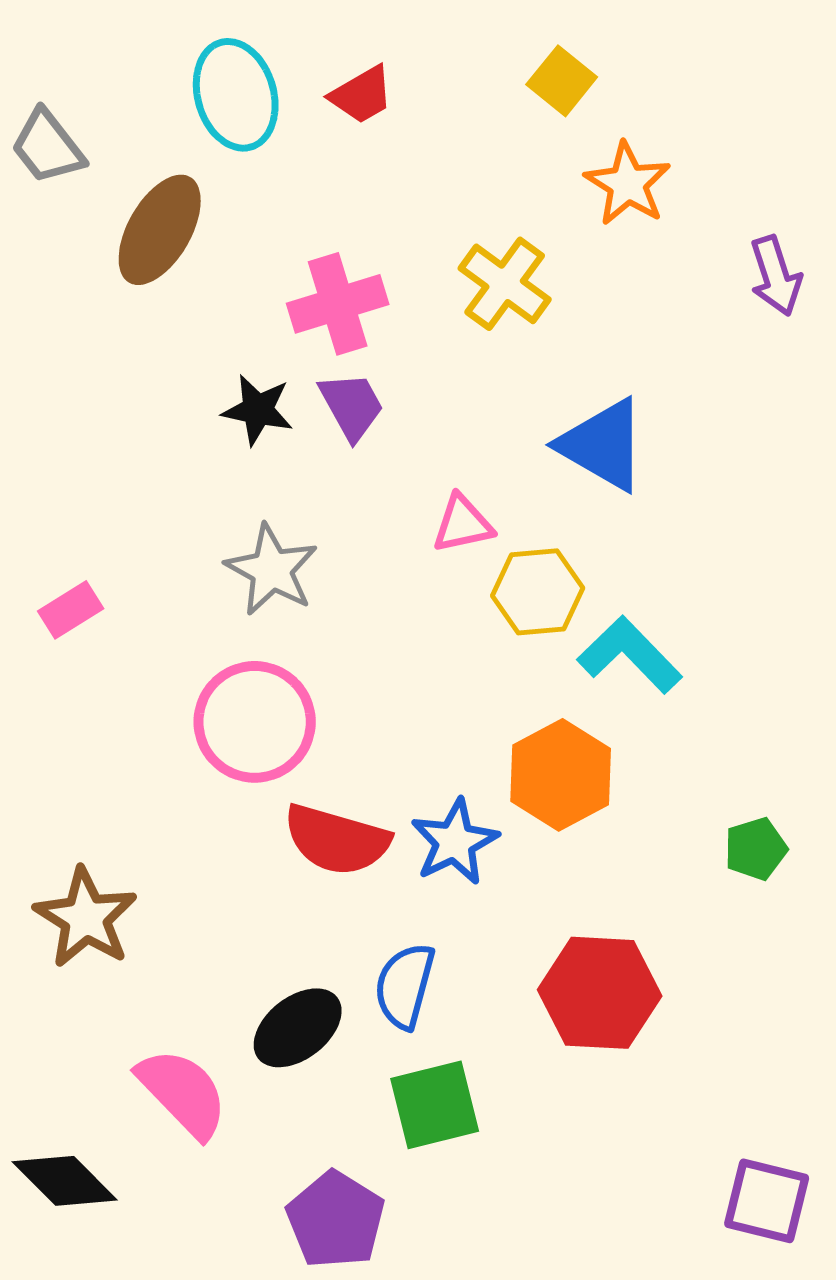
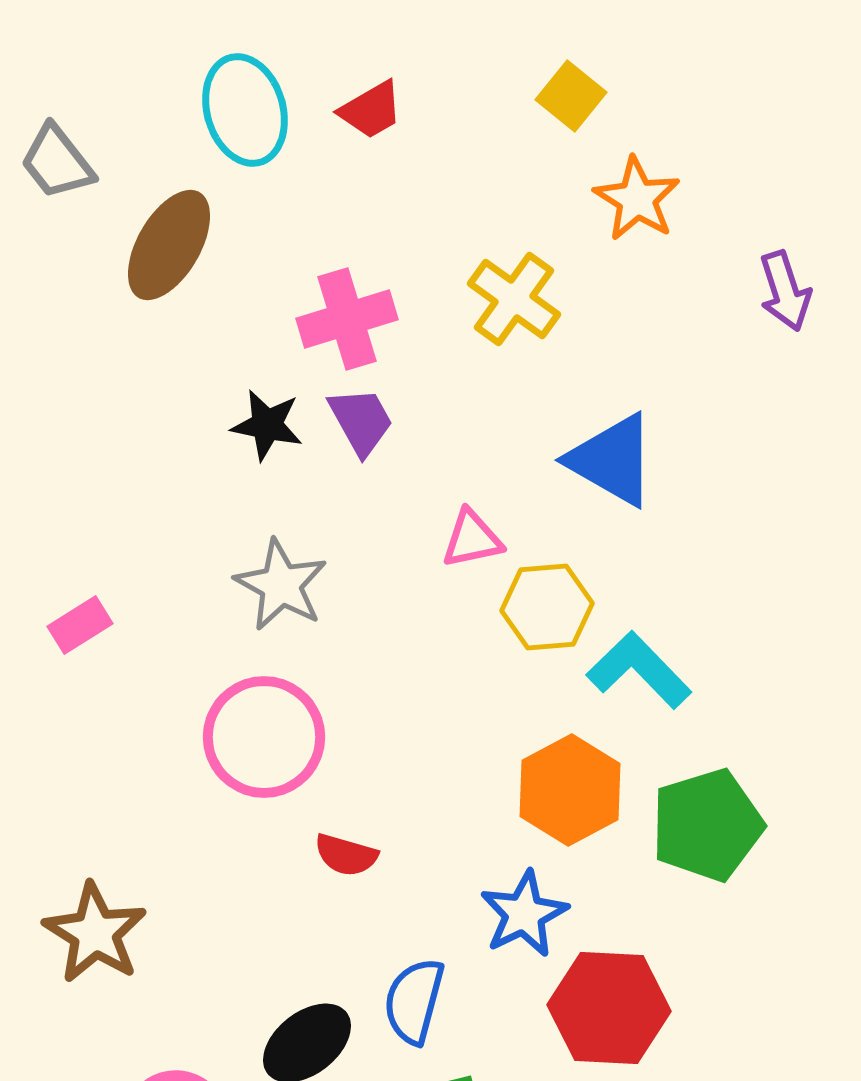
red semicircle: (337, 840) -> (346, 855), size x0.6
blue star: (455, 842) -> (524, 914), moved
green pentagon: (756, 849) -> (707, 825), moved, size x1.8

